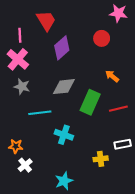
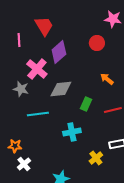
pink cross: (18, 59) -> (37, 69), moved
green rectangle: (90, 102) -> (86, 104), size x0.6
cyan cross: (64, 135) -> (72, 132), moved, turned -30
yellow cross: (101, 159) -> (96, 158), turned -32

